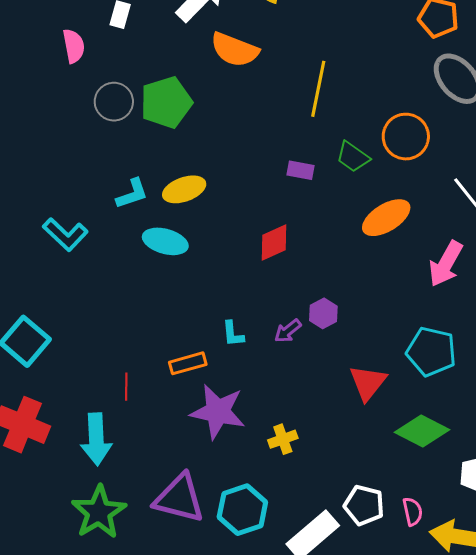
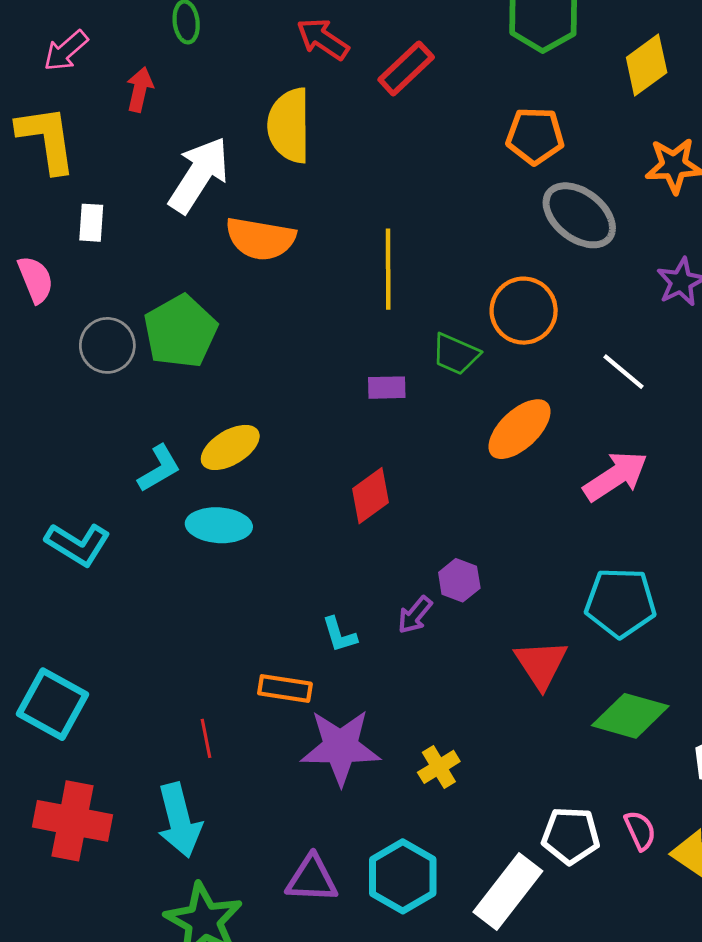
pink arrow: (446, 264) -> (616, 476), turned -141
orange rectangle: (188, 363) -> (285, 688), turned 36
purple triangle: (179, 498) -> (312, 879), size x0.7

